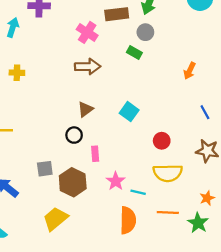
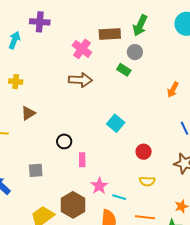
brown triangle: (85, 109) -> (28, 113), moved
yellow semicircle: (168, 173) -> (147, 181), size x0.6
brown hexagon: (73, 182) -> (73, 205), moved

